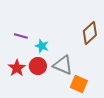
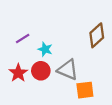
purple line: (21, 36) -> (23, 39), turned -48
orange square: (79, 84) -> (85, 90), turned -30

